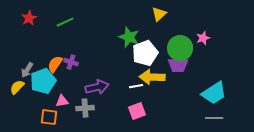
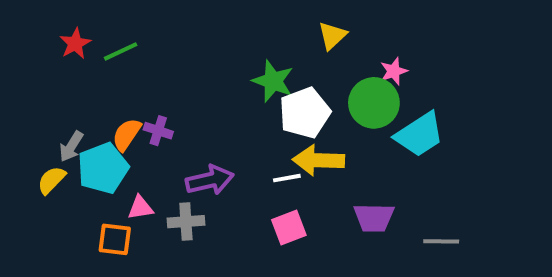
green line: (65, 22) -> (121, 51), moved
pink star: (203, 38) -> (394, 71), moved
purple trapezoid: (178, 65) -> (374, 218), moved
cyan trapezoid: (214, 93) -> (419, 135), moved

